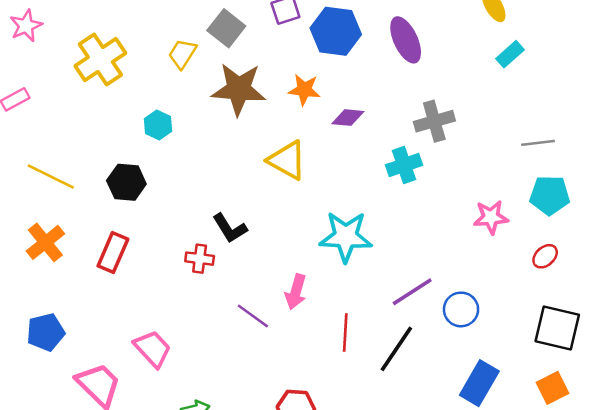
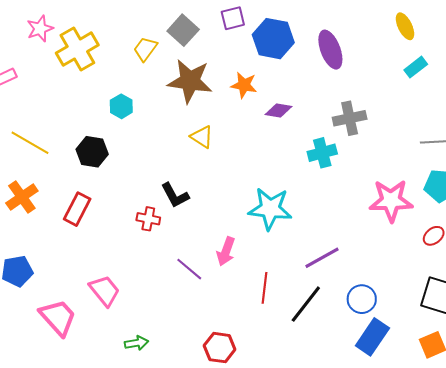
pink star: (26, 26) -> (40, 29), moved
yellow triangle: (287, 160) -> (202, 137), moved, size x0.7
pink star: (491, 217) -> (391, 201), size x1.5
blue circle: (461, 309) -> (362, 299), moved

